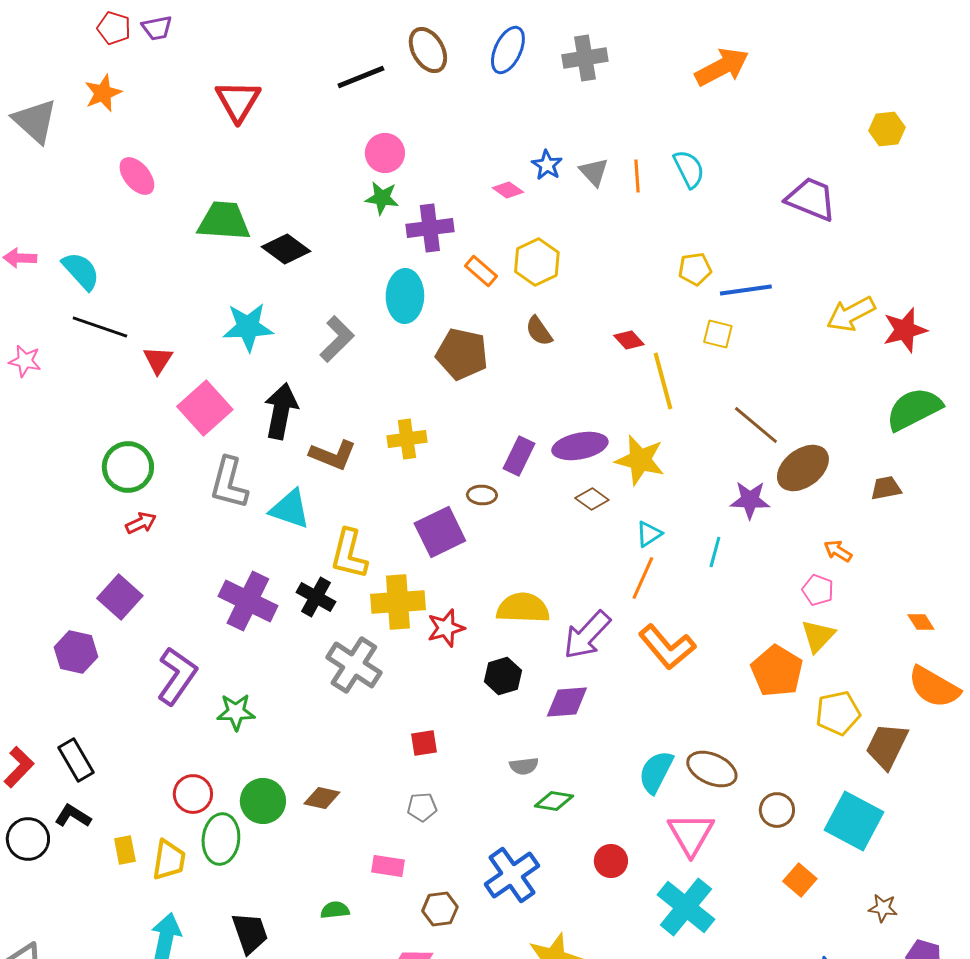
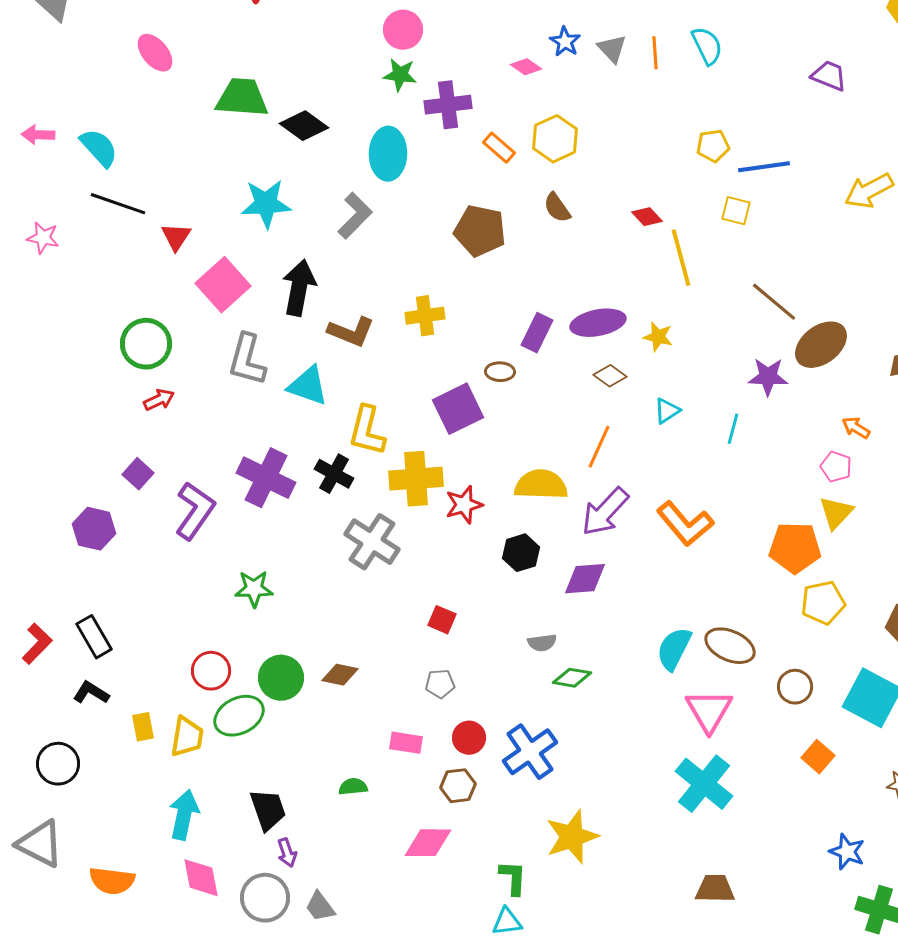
purple trapezoid: (811, 199) -> (829, 76), size x0.7
cyan ellipse: (405, 296) -> (388, 154), moved
yellow star: (640, 460) -> (658, 337), size x0.6
orange line: (643, 578) -> (599, 447), moved
purple square: (120, 597) -> (138, 474), size x0.7
orange pentagon: (777, 671) -> (795, 548), turned -30
purple L-shape: (177, 676) -> (195, 511), moved
yellow pentagon: (838, 713) -> (823, 603), moved
red square: (424, 743) -> (442, 620), turned 32
black circle: (28, 839) -> (58, 764), moved
green ellipse: (221, 839) -> (239, 716), turned 57
red circle: (611, 861) -> (469, 738), moved

